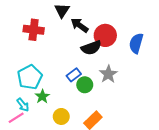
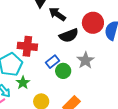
red cross: (34, 30) -> (27, 46), moved
red circle: (105, 35) -> (93, 23), moved

